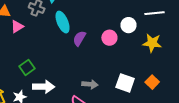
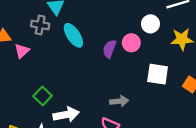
purple semicircle: (79, 38) -> (109, 49), moved
white square: (125, 83) -> (158, 74), moved

